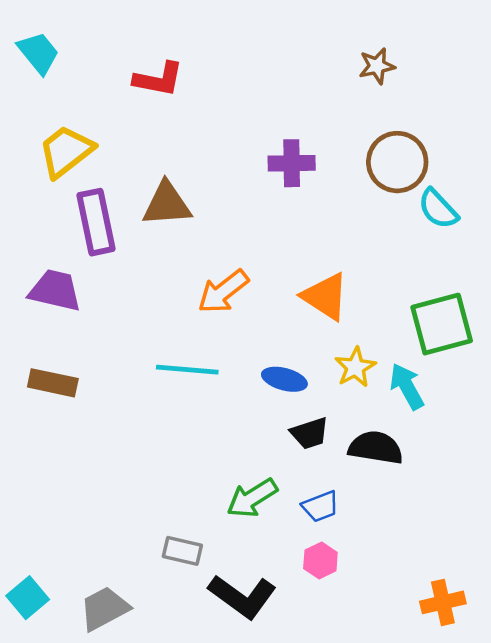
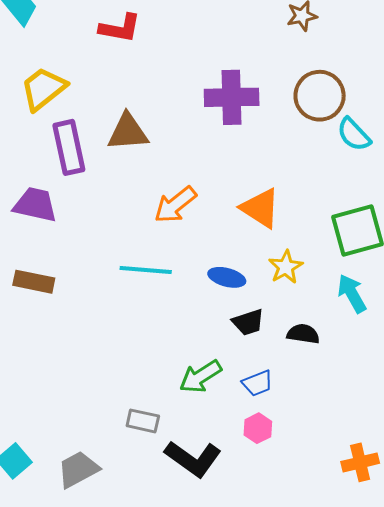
purple cross: (292, 163) -> (232, 97), size x1.4
cyan arrow: (407, 386) -> (352, 293), moved
black semicircle: (376, 448) -> (303, 334), size x0.7

